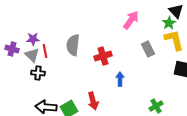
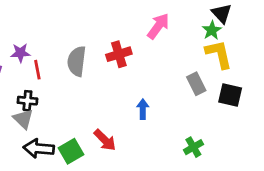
gray rectangle: (148, 49) -> (196, 84), moved
gray triangle: (32, 55) -> (23, 119), moved
red cross: (103, 56) -> (119, 54), moved
red arrow: (93, 101) -> (105, 140), turned -30

